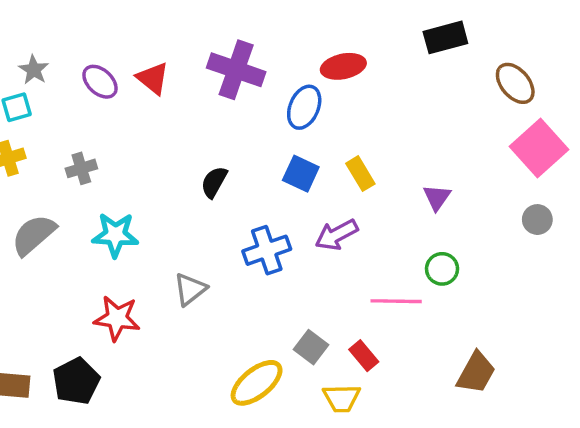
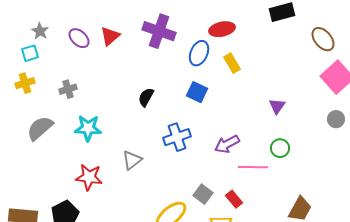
red triangle: (153, 78) -> (110, 36), turned 40
yellow rectangle: (360, 174) -> (232, 63), moved
purple arrow: (337, 235) -> (227, 144), moved

